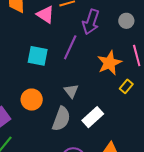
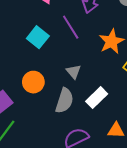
purple line: (70, 47) -> (71, 27), turned -55
cyan square: (38, 56) -> (38, 37), turned 30

